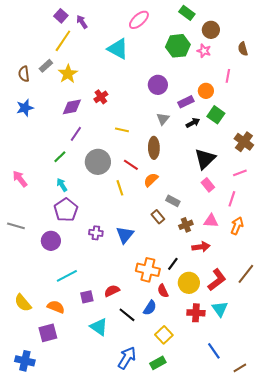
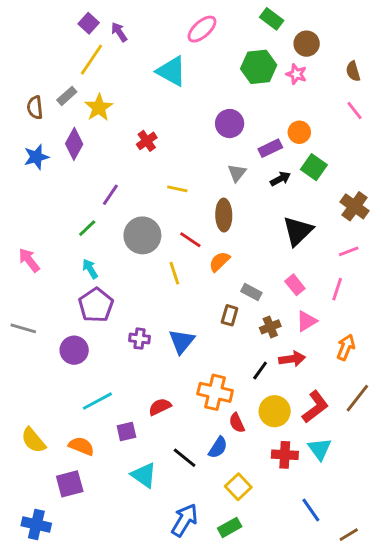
pink line: (228, 76) -> (355, 110), moved, turned -48
purple diamond: (72, 107) -> (74, 144), moved, turned -50
pink rectangle: (208, 185) -> (295, 285), moved
brown rectangle: (158, 217) -> (230, 315), turned 56
pink triangle: (211, 221) -> (307, 321), turned -35
orange arrow: (237, 226) -> (346, 347), moved
black line: (173, 264) -> (260, 371), moved
red semicircle: (112, 291) -> (160, 407), moved

